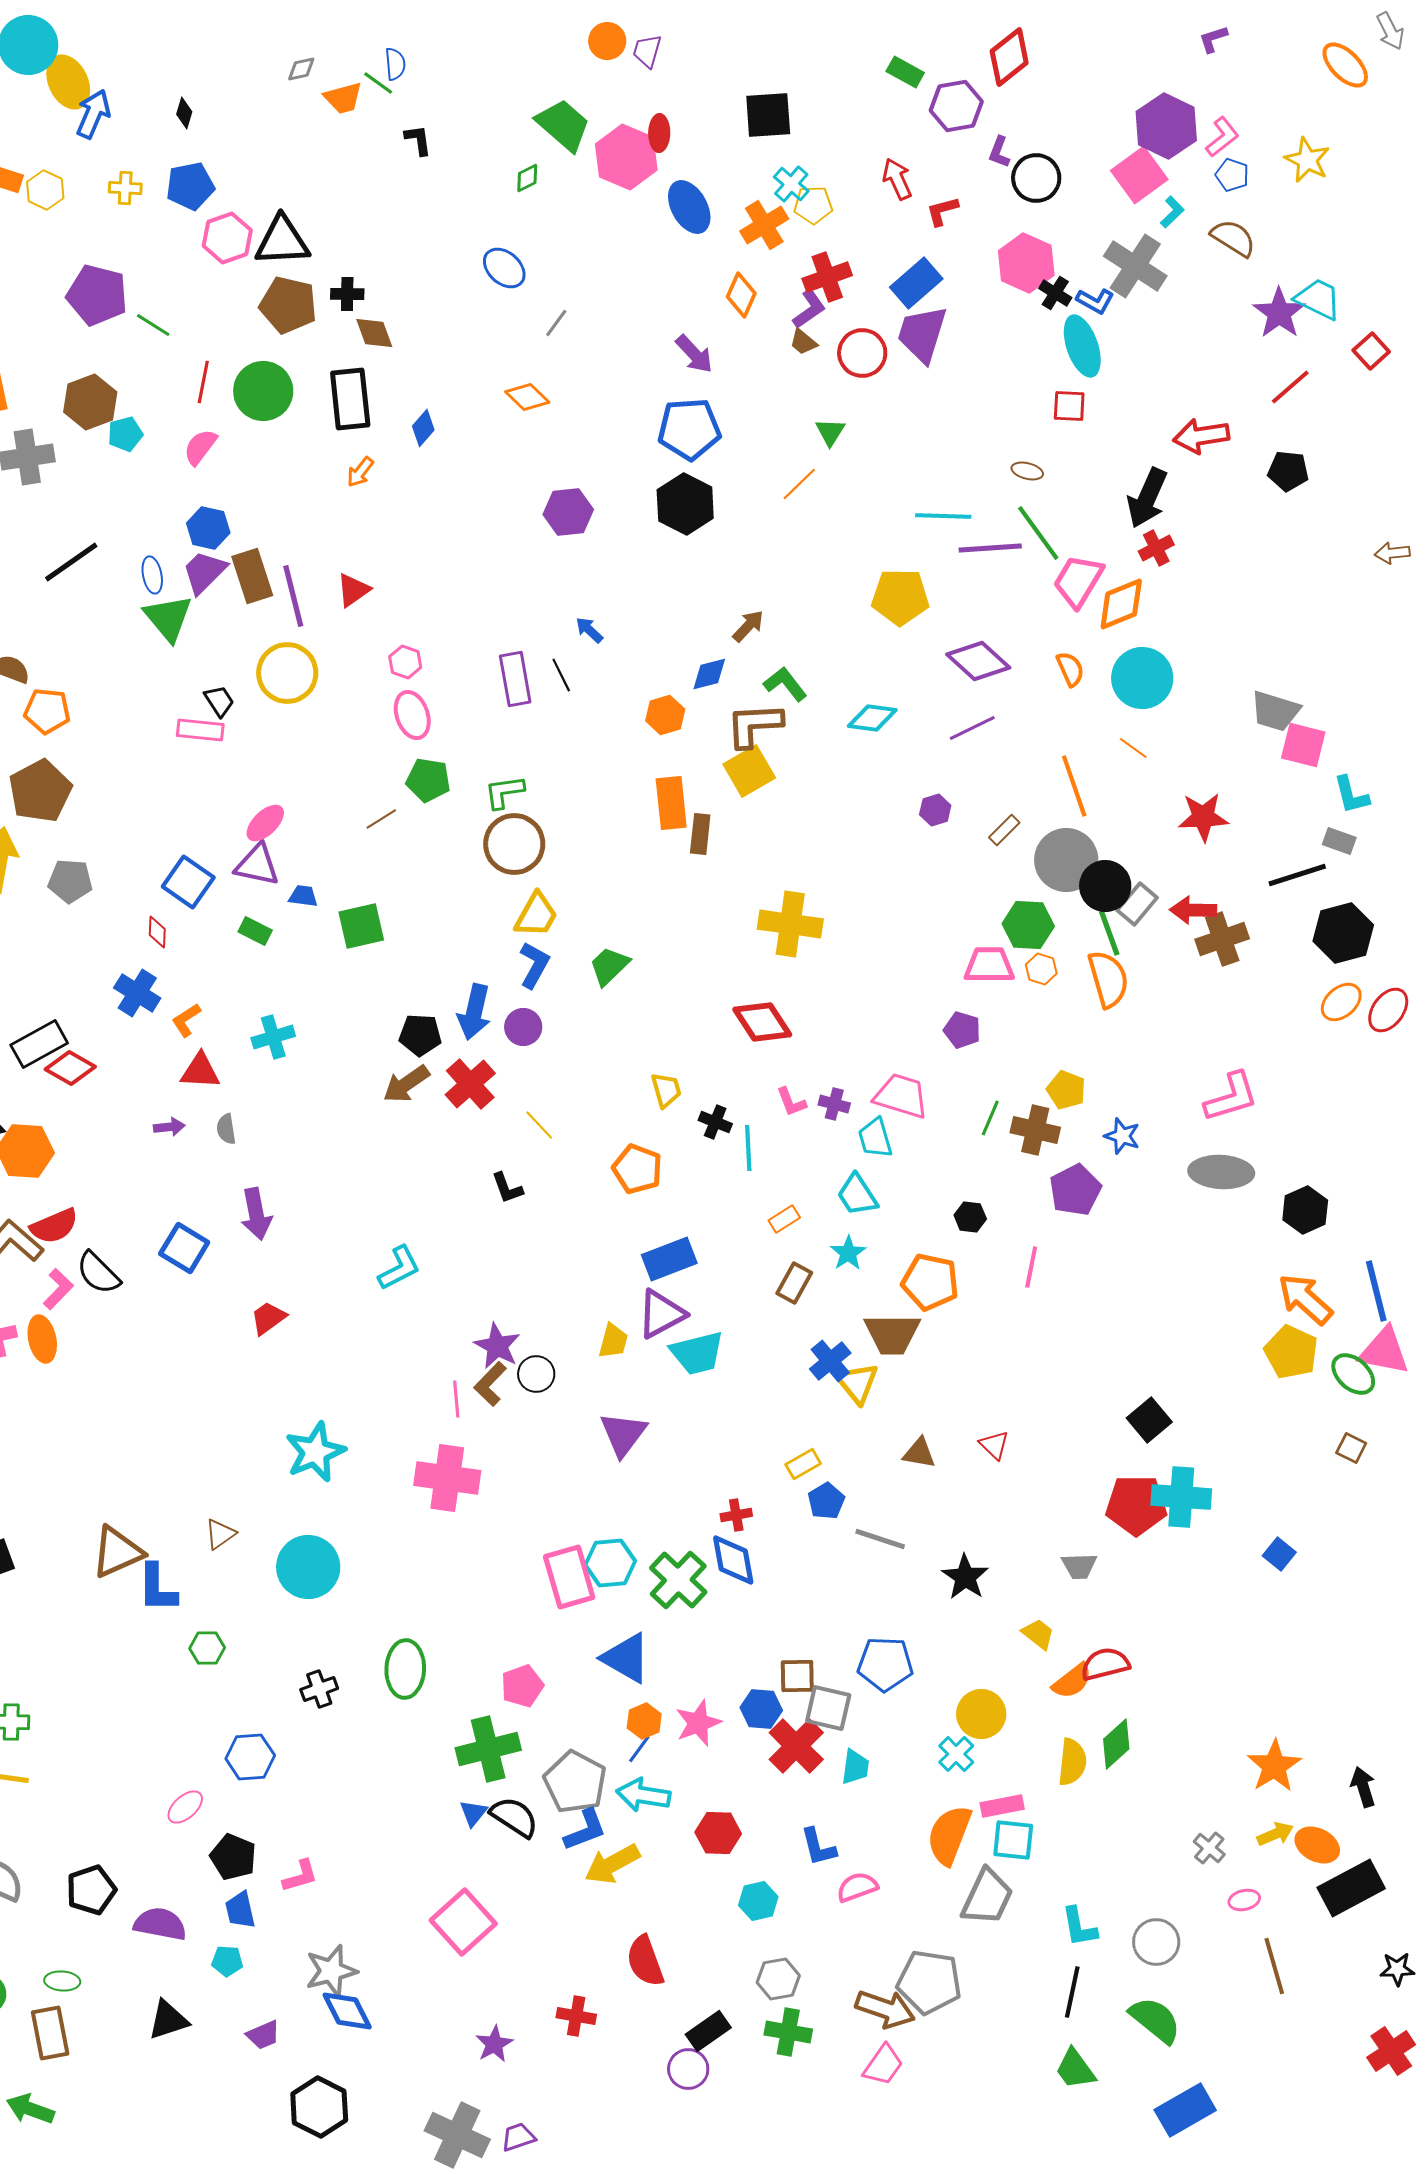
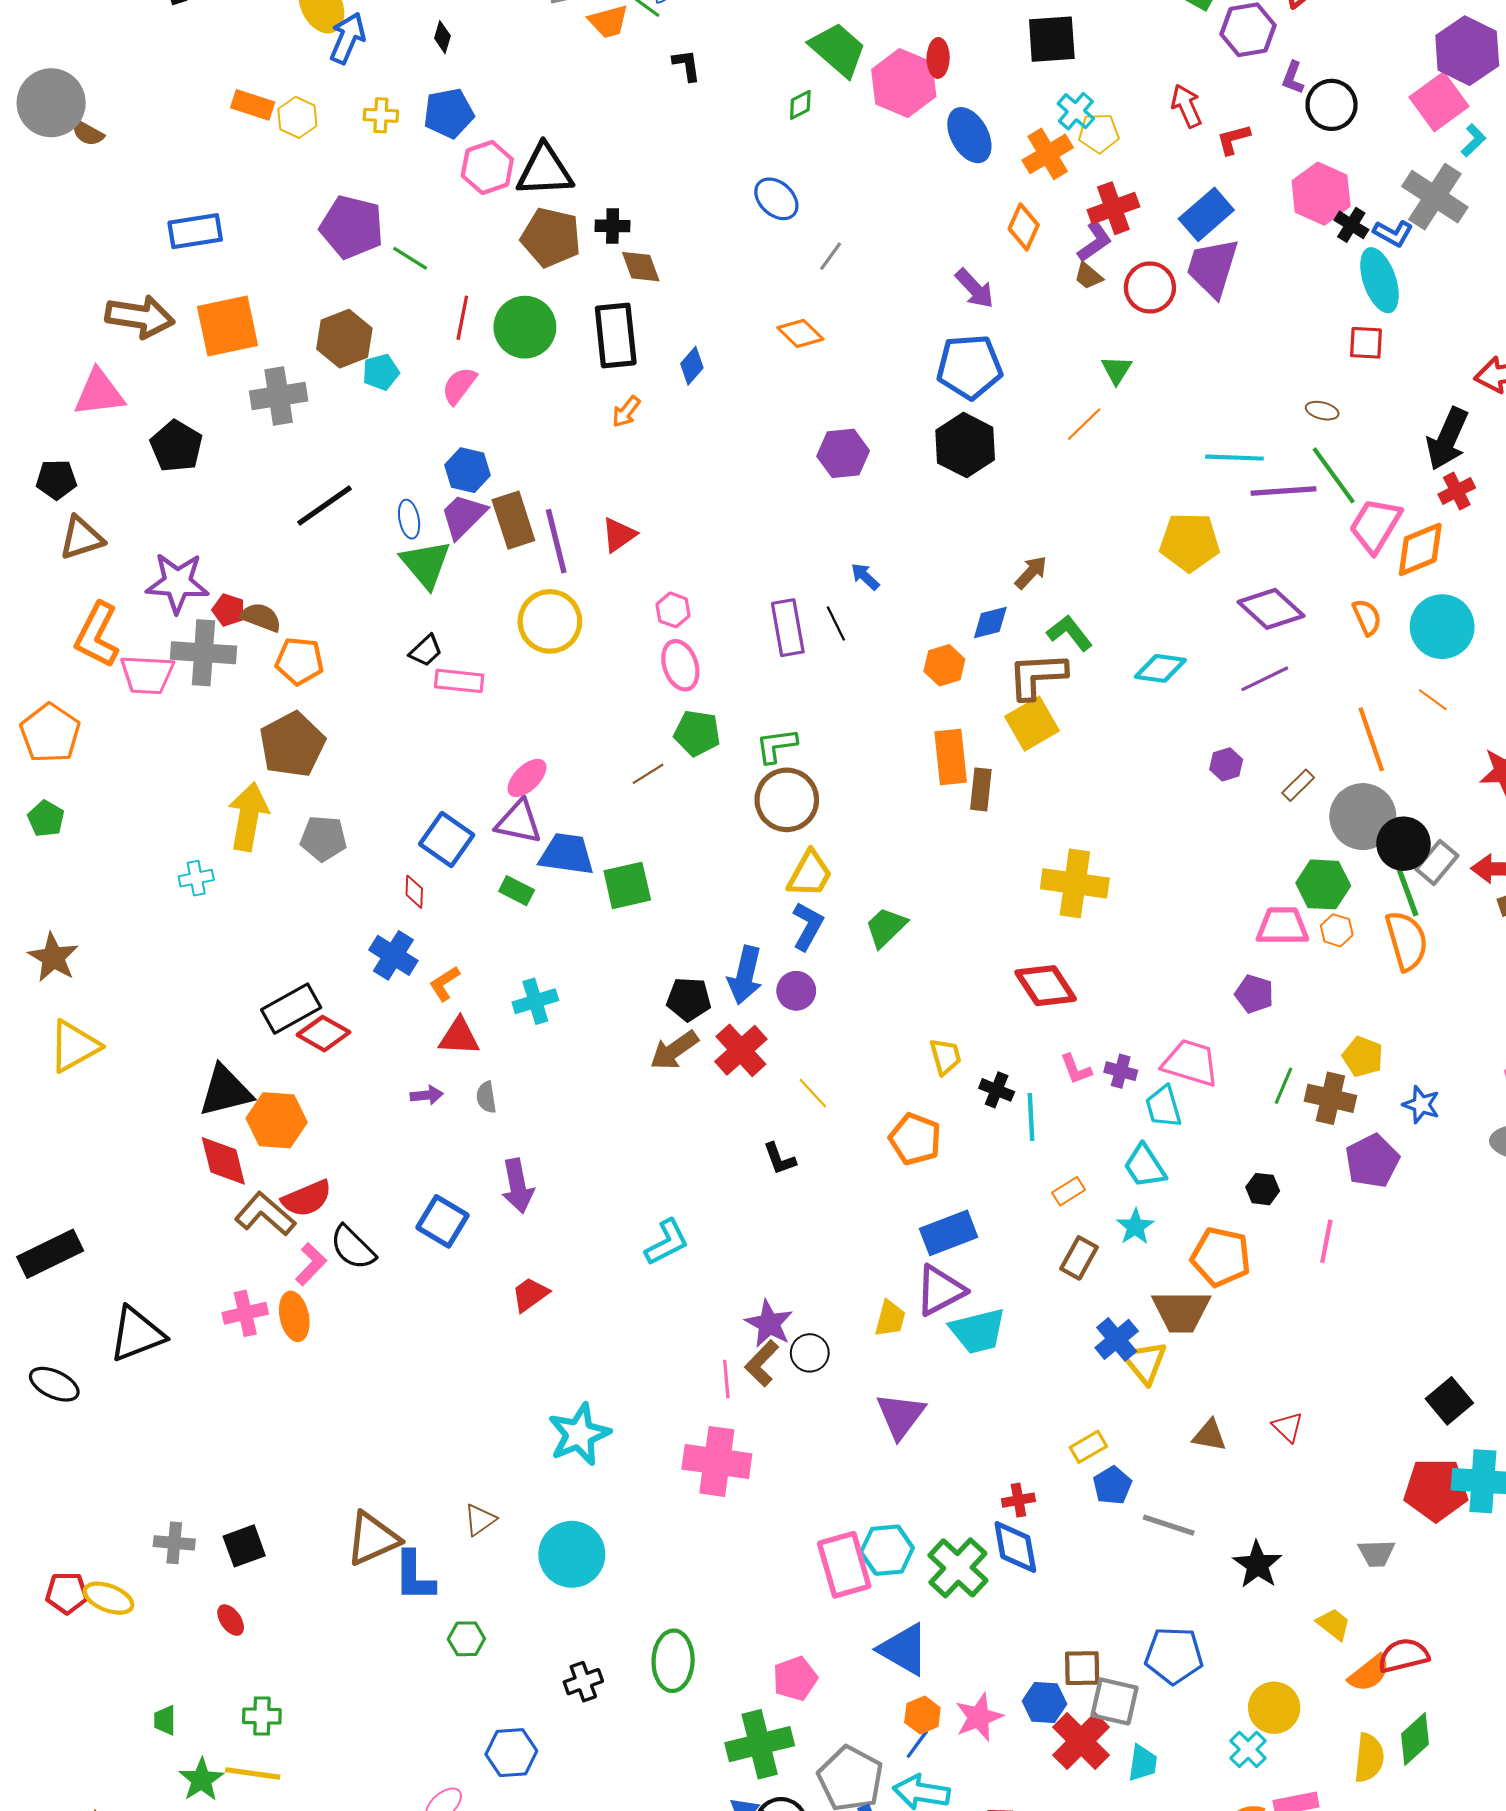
black trapezoid: (219, 701) -> (426, 651), moved, turned 80
blue trapezoid: (303, 896) -> (567, 854), size x1.8

